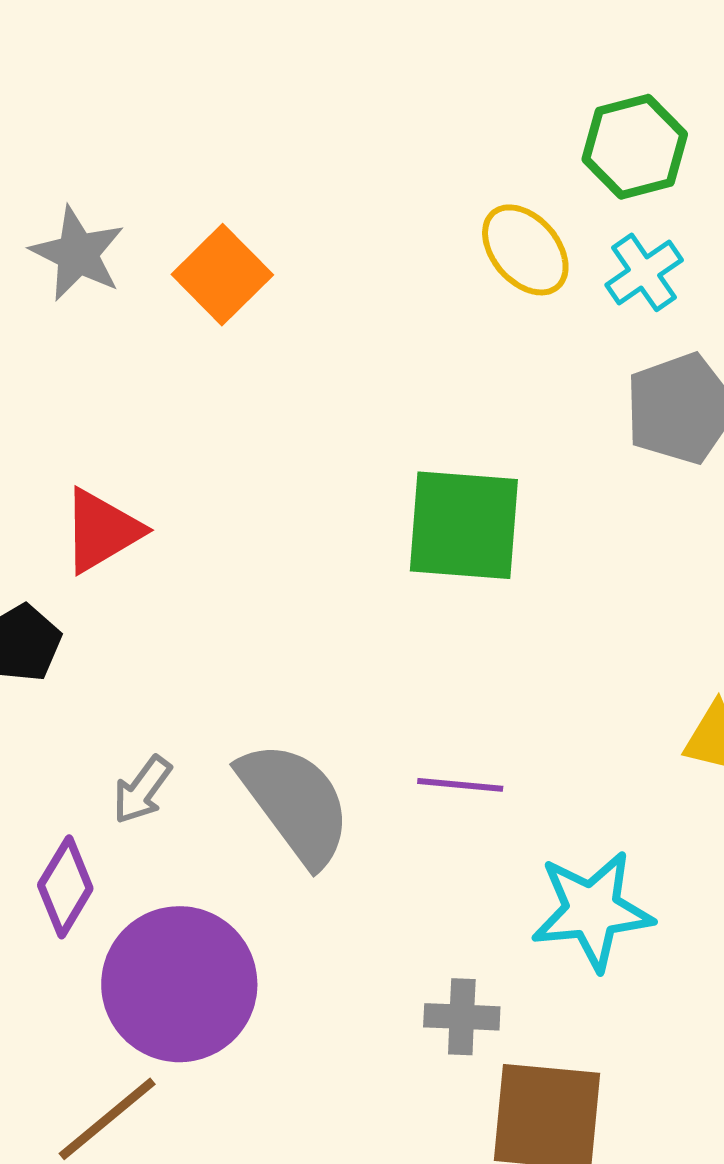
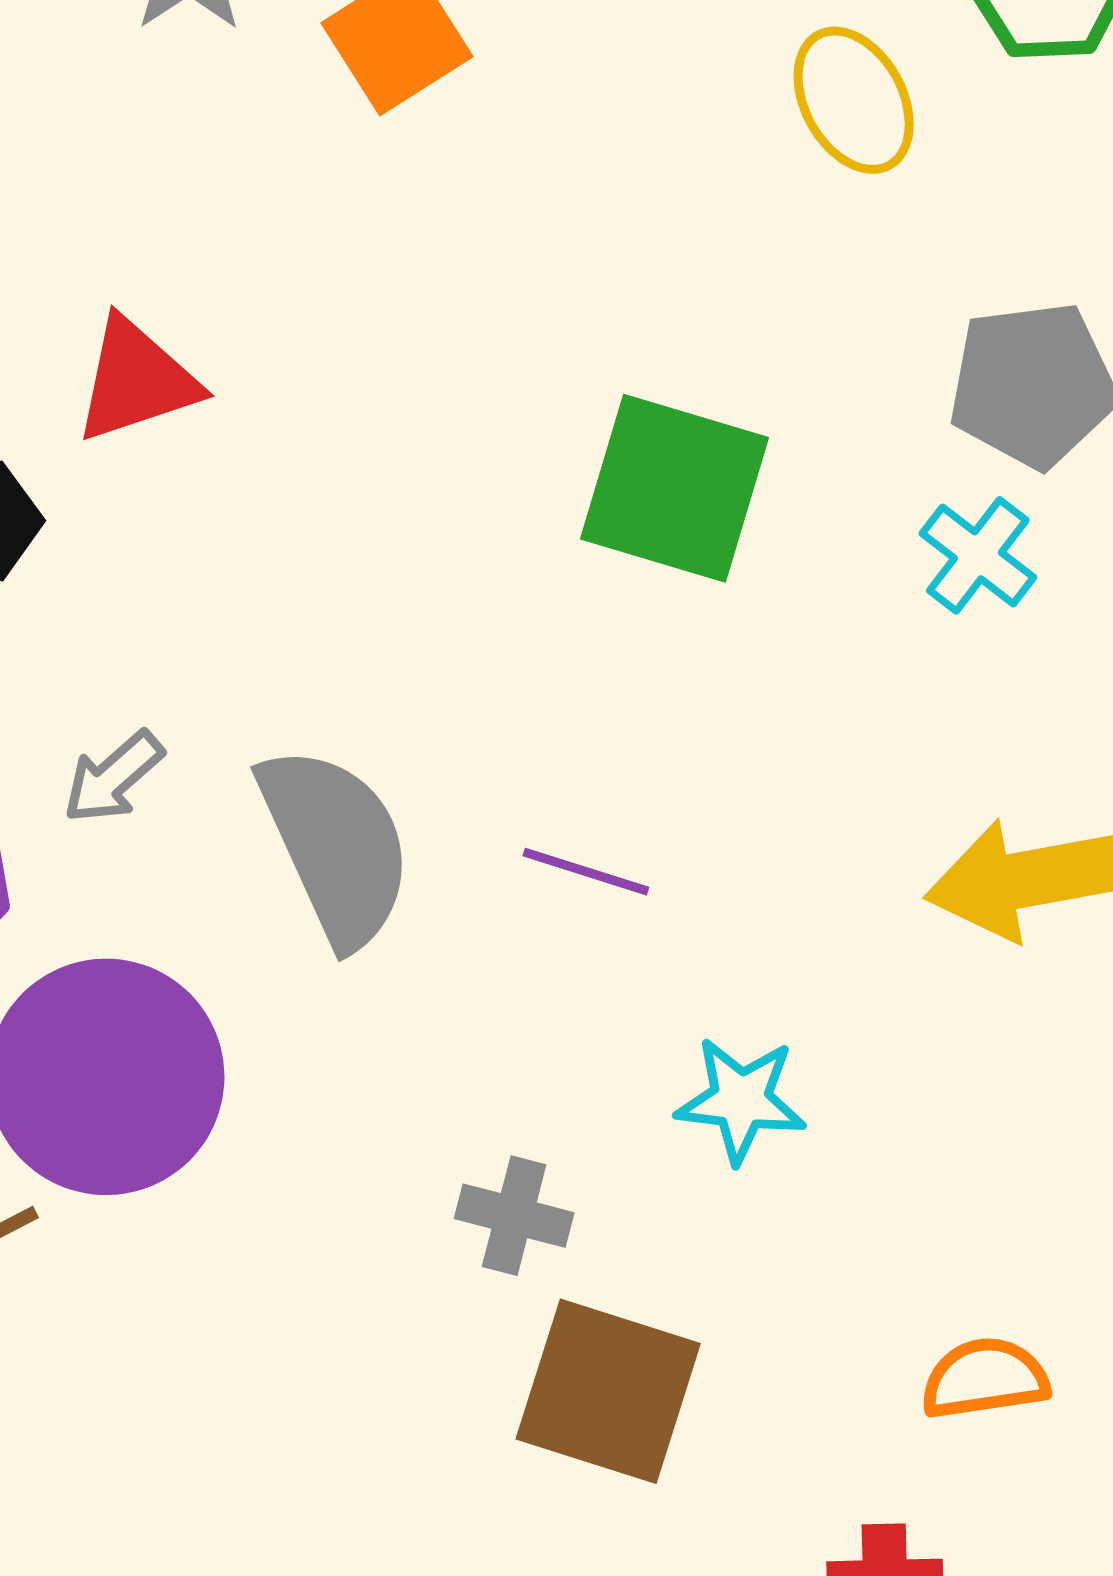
cyan cross: (644, 272) -> (978, 555), moved, turned -30
cyan star: (592, 911) -> (741, 1100), size x0.7

